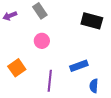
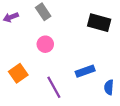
purple line: (50, 81) -> (54, 87), turned -35
blue semicircle: (94, 86) -> (109, 87), moved

